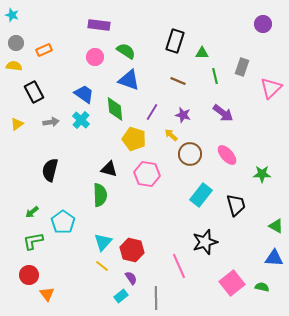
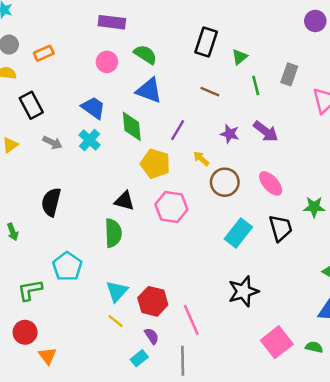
green triangle: (202, 53) -> (240, 57), turned -40
purple star: (183, 115) -> (230, 134), moved
gray arrow: (51, 122) -> (52, 143), turned 35
black trapezoid: (236, 205) -> (281, 228), moved
green arrow: (32, 212) -> (13, 232), moved, turned -72
pink line: (179, 266) -> (191, 320), moved

